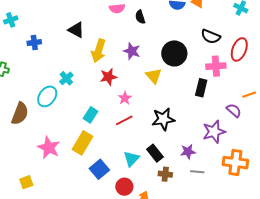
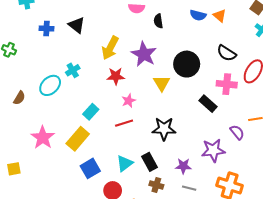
black triangle: (76, 30) -> (77, 25), moved
purple star: (132, 51) -> (144, 54), size x1.4
black rectangle: (201, 88) -> (208, 104), turned -72
brown semicircle: (20, 114) -> (19, 98), size x0.6

